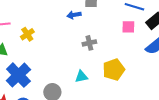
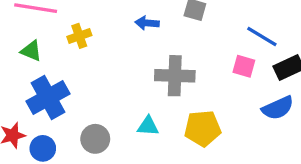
blue arrow: (74, 15) -> (147, 23), moved
gray cross: (89, 43) -> (175, 76), size x1.6

